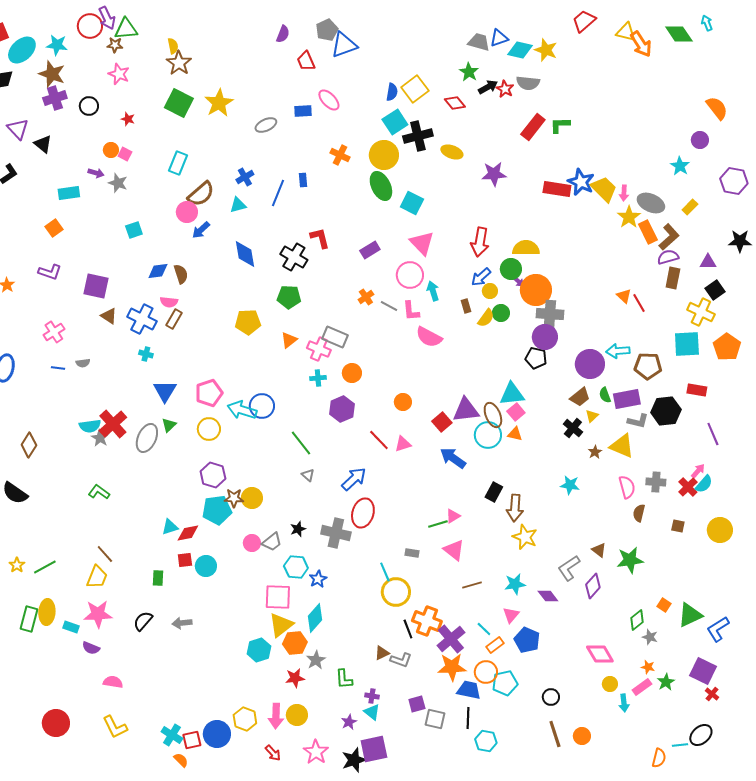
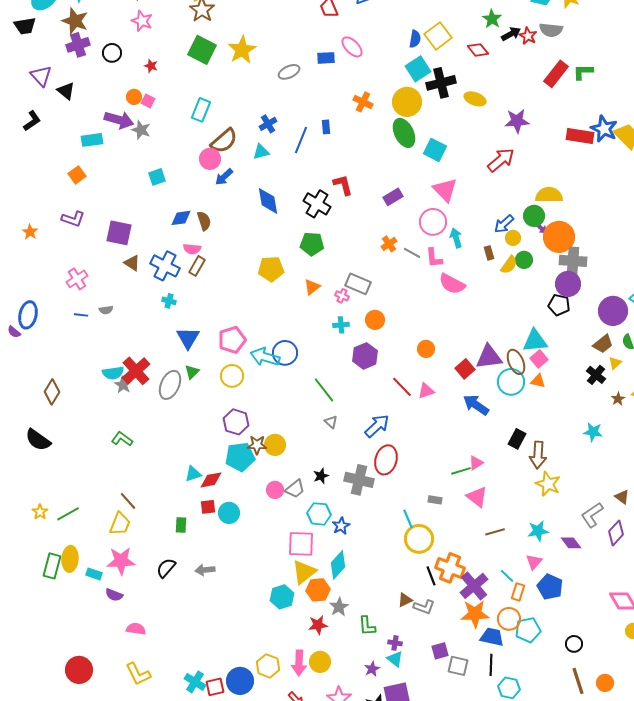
purple arrow: (96, 173) -> (119, 120), size x1.8
red arrow: (480, 242) -> (501, 160), moved, turned -140
pink cross: (319, 349) -> (342, 296), size x0.6
orange rectangle: (495, 645) -> (518, 592), turned -36

